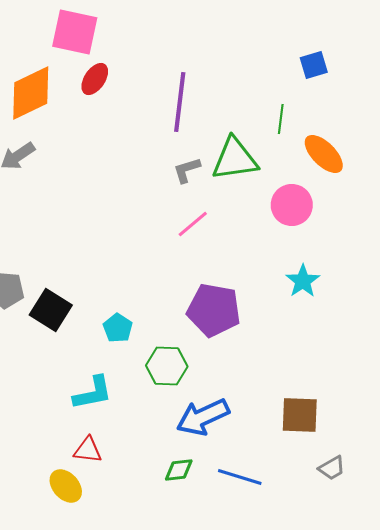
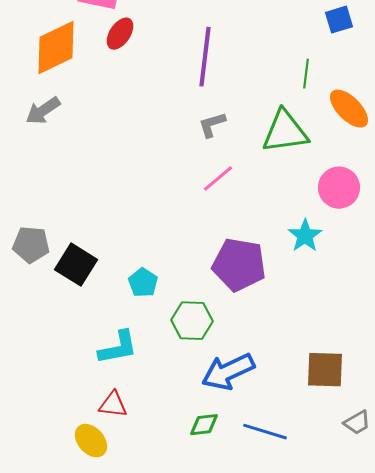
green triangle: (235, 159) -> (285, 132), moved
pink circle: (292, 205) -> (339, 188), moved
cyan star: (303, 281) -> (305, 236), moved

